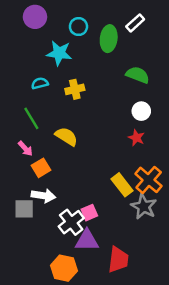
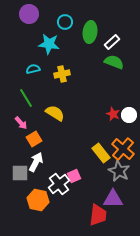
white rectangle: (135, 23) -> (112, 42), moved
white circle: (141, 111) -> (129, 115), moved
white arrow: (43, 196) -> (36, 162), turned -72
purple triangle: (87, 240) -> (113, 199), moved
orange hexagon: (64, 268) -> (38, 200), moved

